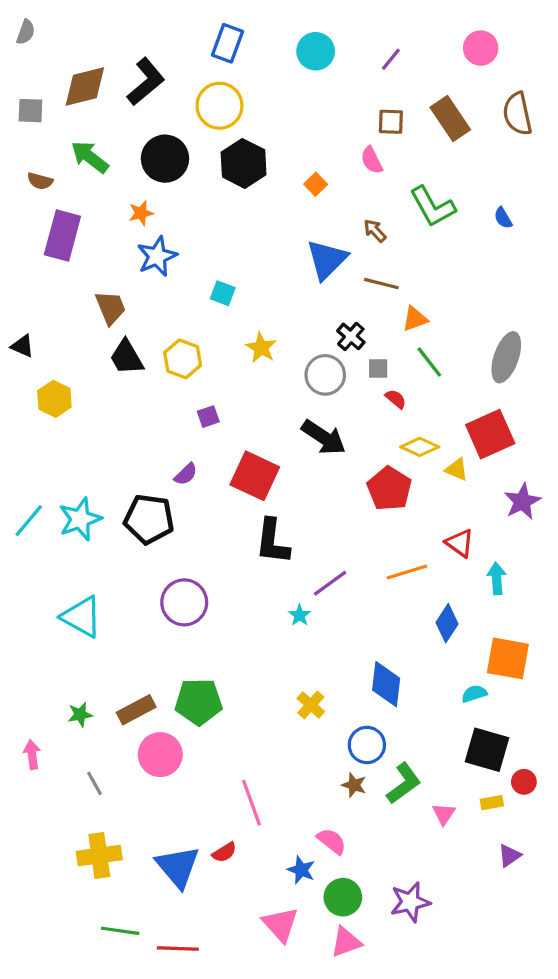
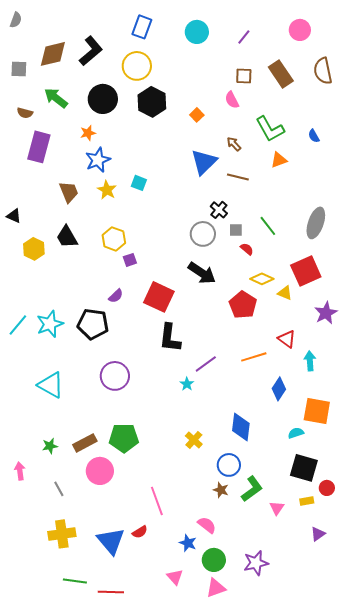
orange triangle: (415, 319) -> (279, 160), moved
yellow star: (261, 348) -> (107, 190), moved
black trapezoid: (127, 357) -> (67, 237), moved
yellow hexagon: (183, 359) -> (114, 239), moved
pink triangle: (280, 924) -> (175, 577), size x0.7

